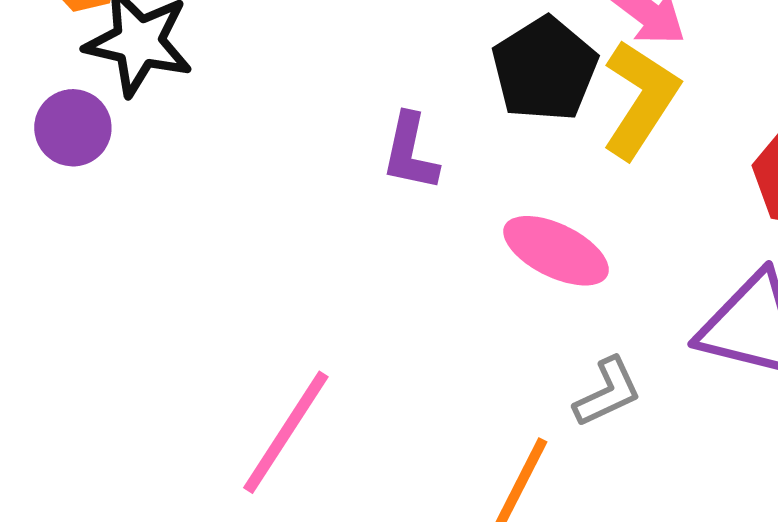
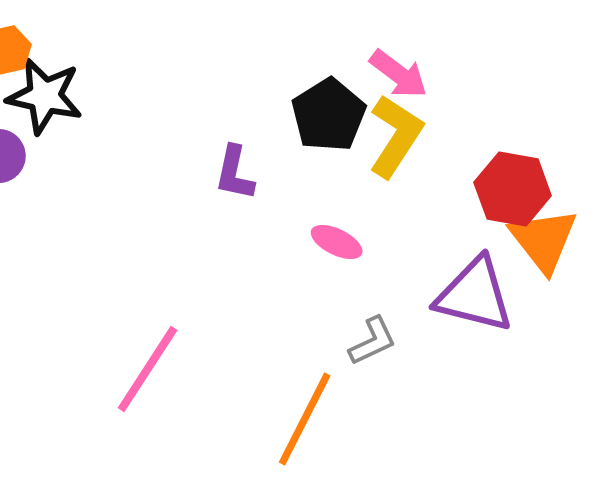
pink ellipse: (556, 251) -> (337, 242), size x0.7

